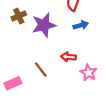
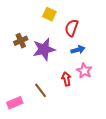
red arrow: (69, 57) -> (66, 79), turned 72
pink star: (88, 73) -> (84, 71), moved

